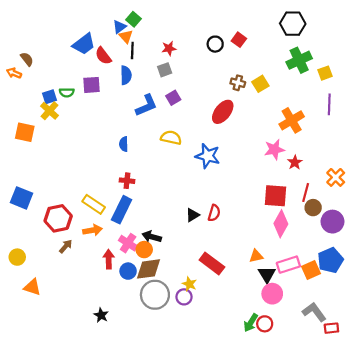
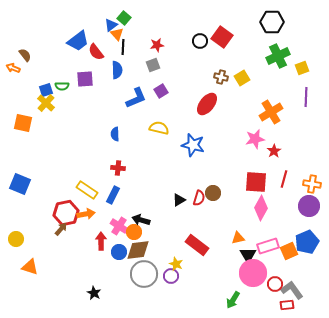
red square: (239, 40) -> (222, 37), size x1.5
orange cross: (336, 177) -> (312, 184), moved, turned -36
brown circle: (313, 208) -> (213, 193), moved
blue rectangle: (122, 210) -> (113, 195), size x0.7
red hexagon: (58, 218) -> (66, 213), moved
pink circle: (272, 294) -> (253, 273), size x1.4
red circle: (265, 324) -> (275, 284), moved
red rectangle: (331, 328) -> (287, 305), moved

